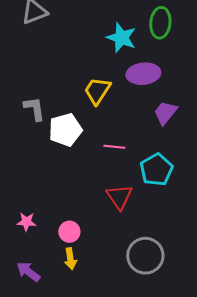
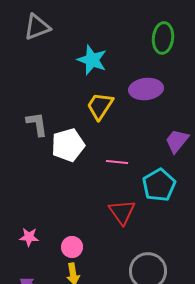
cyan star: (121, 38) -> (92, 60), moved
purple trapezoid: (165, 113) -> (177, 141), moved

